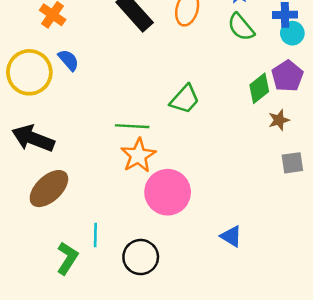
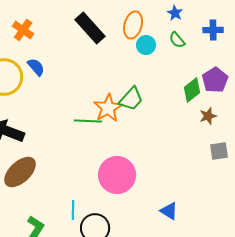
green semicircle: (241, 27) -> (177, 40), size x0.7
cyan circle: (292, 33) -> (146, 45), moved
orange star: (138, 156) -> (108, 108), moved
cyan line: (95, 235) -> (73, 210), moved

